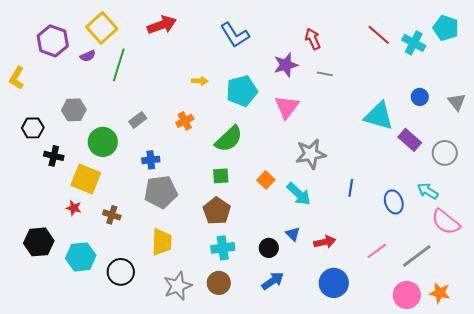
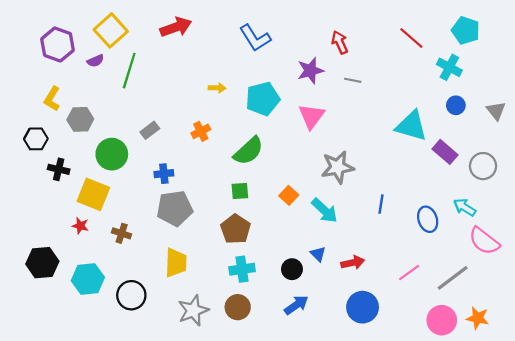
cyan pentagon: (446, 28) -> (466, 30), moved
cyan cross: (414, 43) -> (449, 67), moved
yellow L-shape: (17, 78) -> (52, 99), moved

